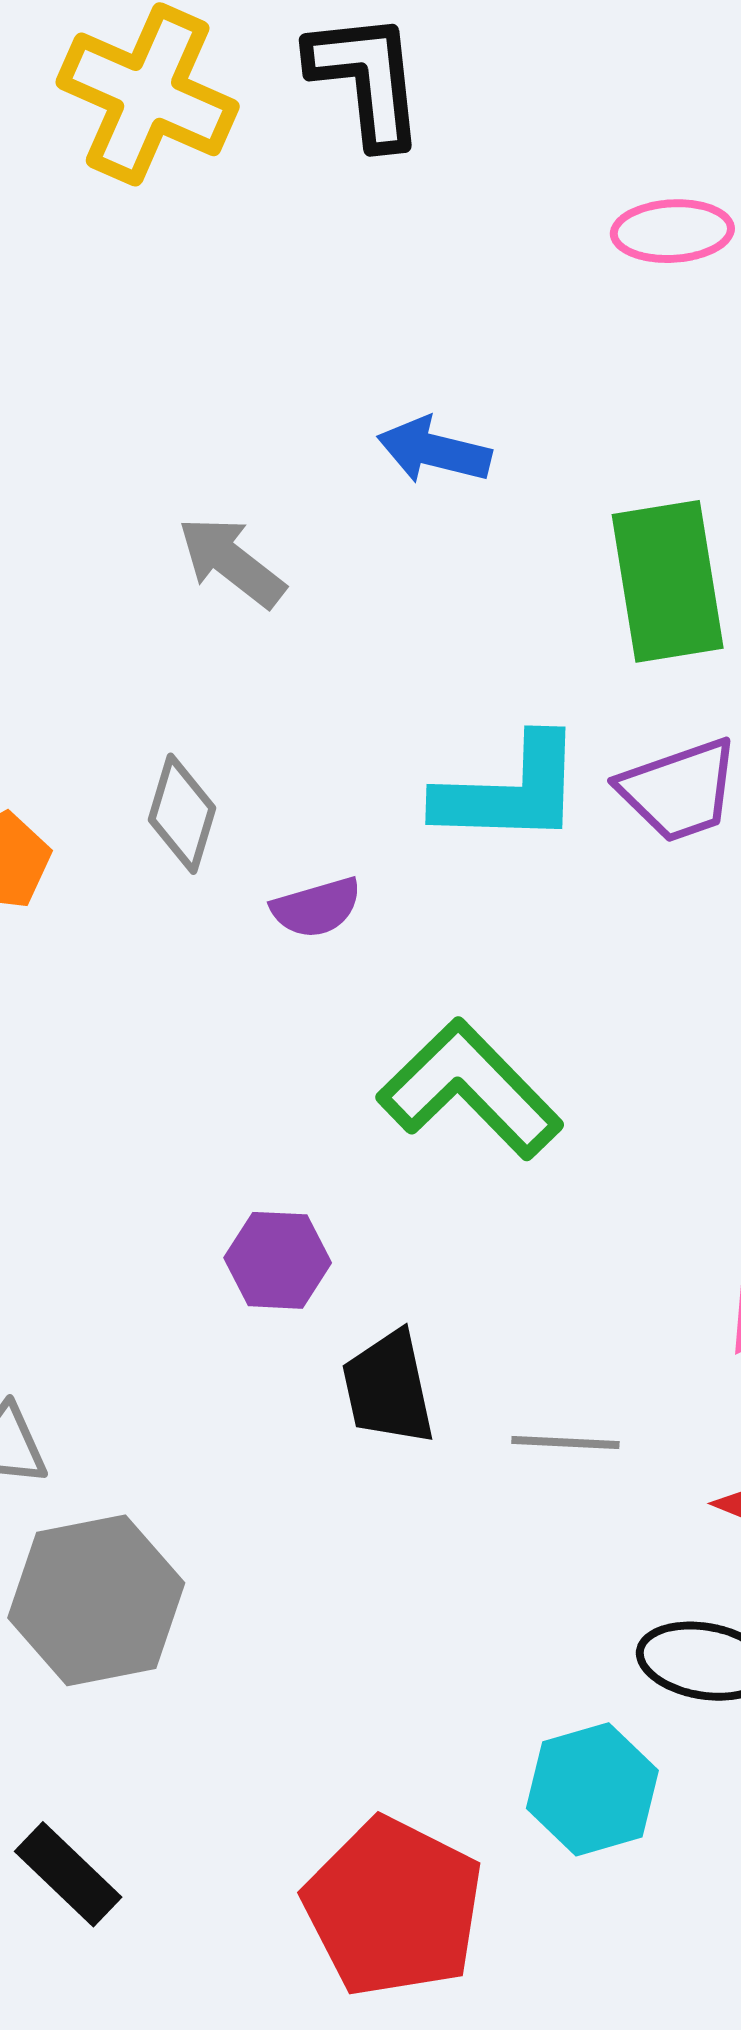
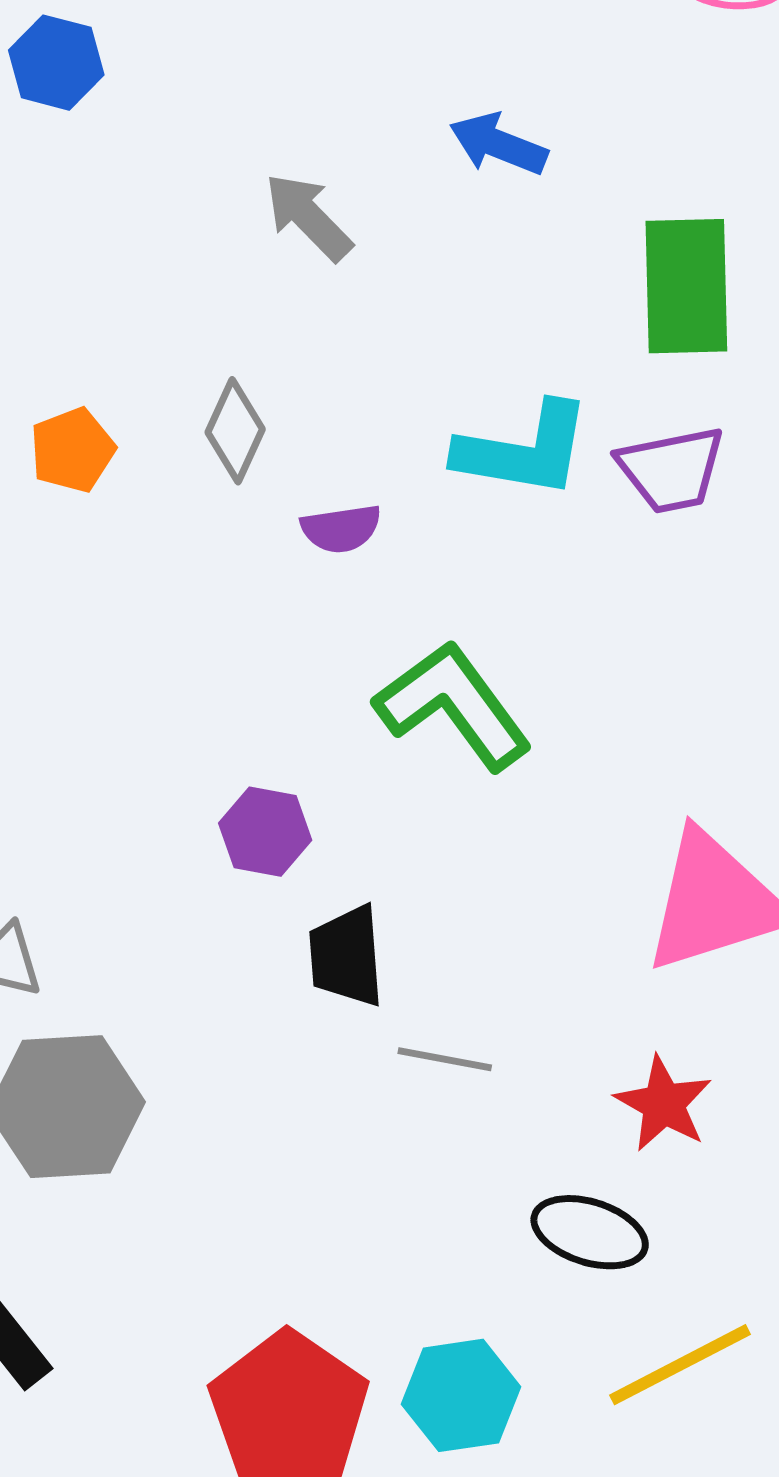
gray line: (565, 1443) -> (445, 1059), moved
cyan hexagon: (592, 1789) -> (461, 1395), moved

